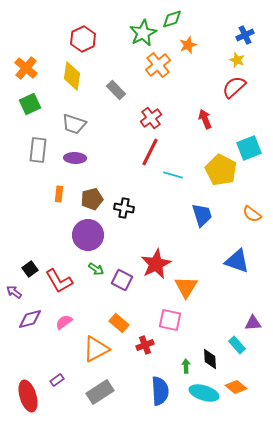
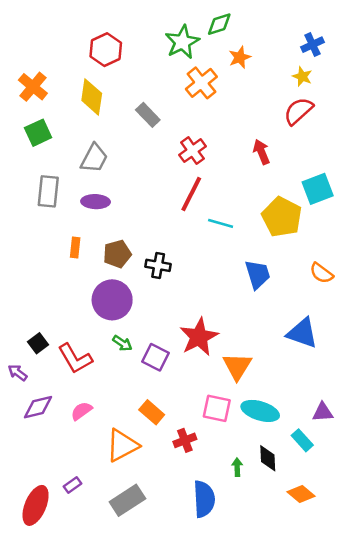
gray trapezoid: (74, 124) -> (94, 158), turned -80
cyan ellipse: (204, 393) -> (260, 411), moved
red ellipse: (28, 396) -> (36, 505), turned 40

